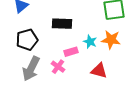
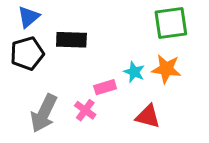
black rectangle: (62, 24) -> (71, 40), moved
black pentagon: (27, 40) -> (27, 54), moved

